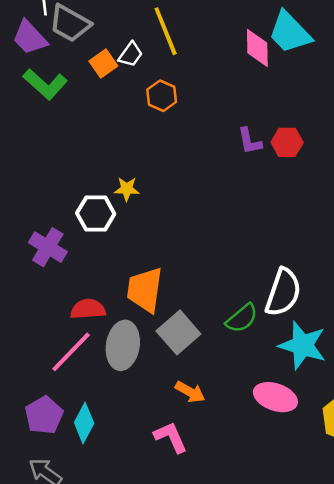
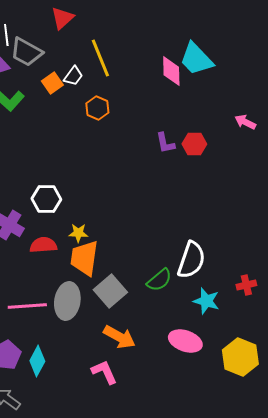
yellow star: (127, 189) -> (78, 233), moved
red semicircle: (88, 309) -> (43, 245), moved
cyan star: (303, 345) -> (206, 301), size x0.7
pink line: (71, 352) -> (27, 306), turned 42
orange arrow: (190, 392) -> (119, 337), size x1.4

